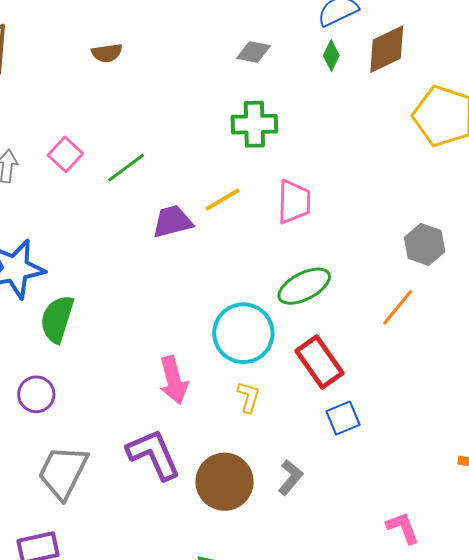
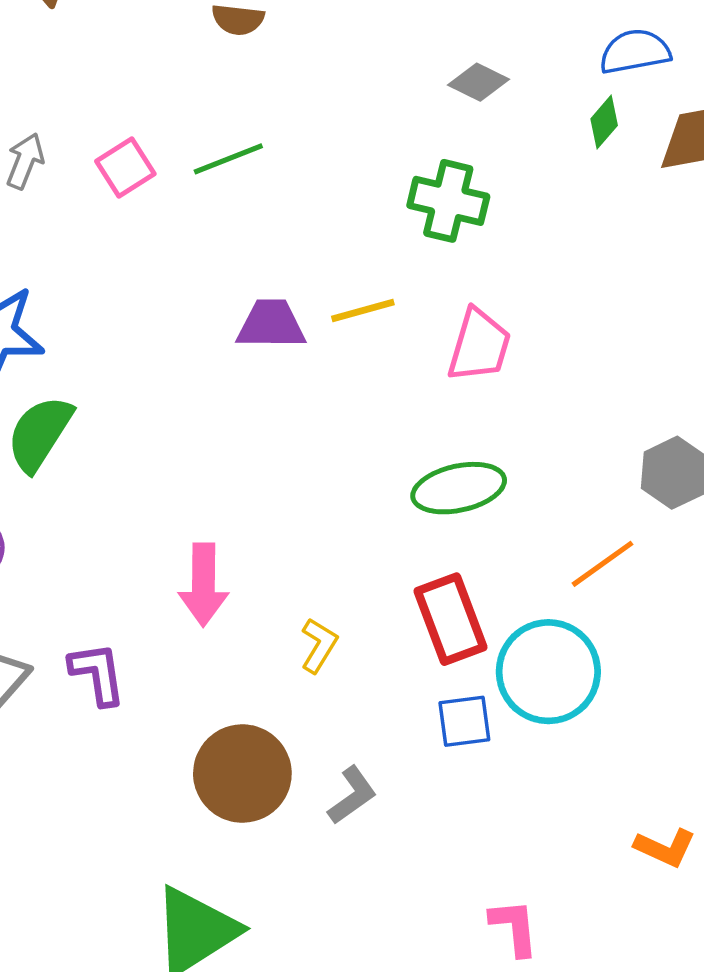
green line: (126, 168) -> (228, 159), moved
cyan circle: (243, 333) -> (548, 672), moved
purple L-shape: (154, 454) -> (97, 674), moved, size x0.7

